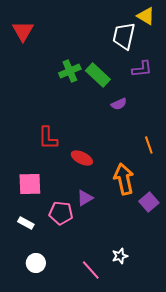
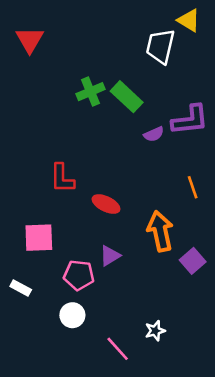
purple L-shape: (142, 69) -> (190, 120), moved, size x1.4
white rectangle: (26, 223) -> (21, 288), moved
white circle: (36, 263) -> (72, 315), moved

